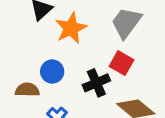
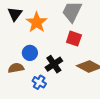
black cross: (96, 83) -> (54, 64), moved

